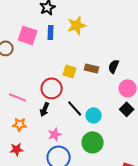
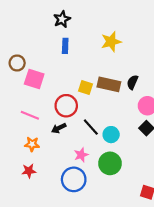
yellow star: (77, 25) -> (111, 42), moved
pink square: (28, 35) -> (34, 79), moved
brown rectangle: (92, 68) -> (109, 84), size x1.5
black arrow: (45, 109) -> (59, 128), turned 40
pink star: (55, 134) -> (81, 155), moved

